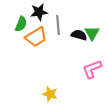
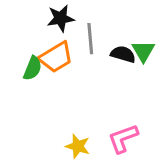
green semicircle: (21, 24) -> (33, 68), moved
pink L-shape: (92, 69) -> (123, 138), moved

